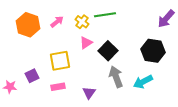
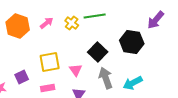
pink triangle: (86, 43) -> (76, 70), moved, turned -32
black hexagon: (153, 51) -> (132, 42), moved

